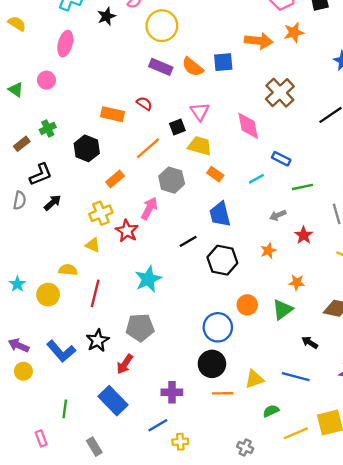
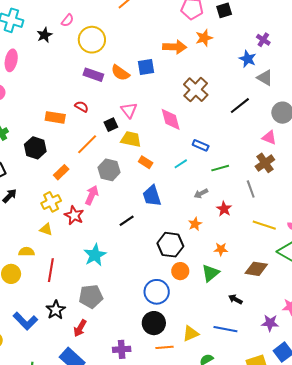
black hexagon: (222, 260) -> (170, 245), moved

